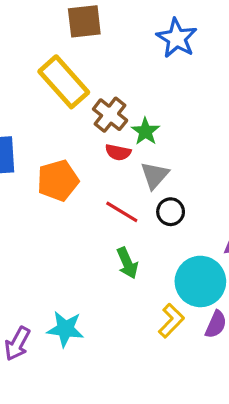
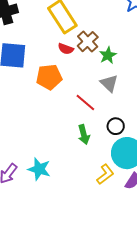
red semicircle: (118, 152) -> (66, 49), moved
gray triangle: (155, 175) -> (109, 83), turned -36
black circle: (171, 212) -> (116, 126), moved

